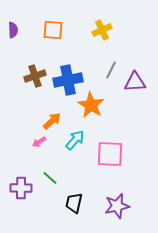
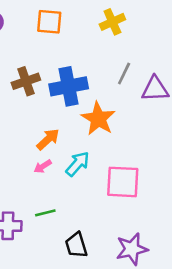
pink arrow: (39, 142) -> (43, 166), moved
green line: (50, 178) -> (45, 213), turned -56
black trapezoid: (74, 203) -> (76, 245), turned -30

